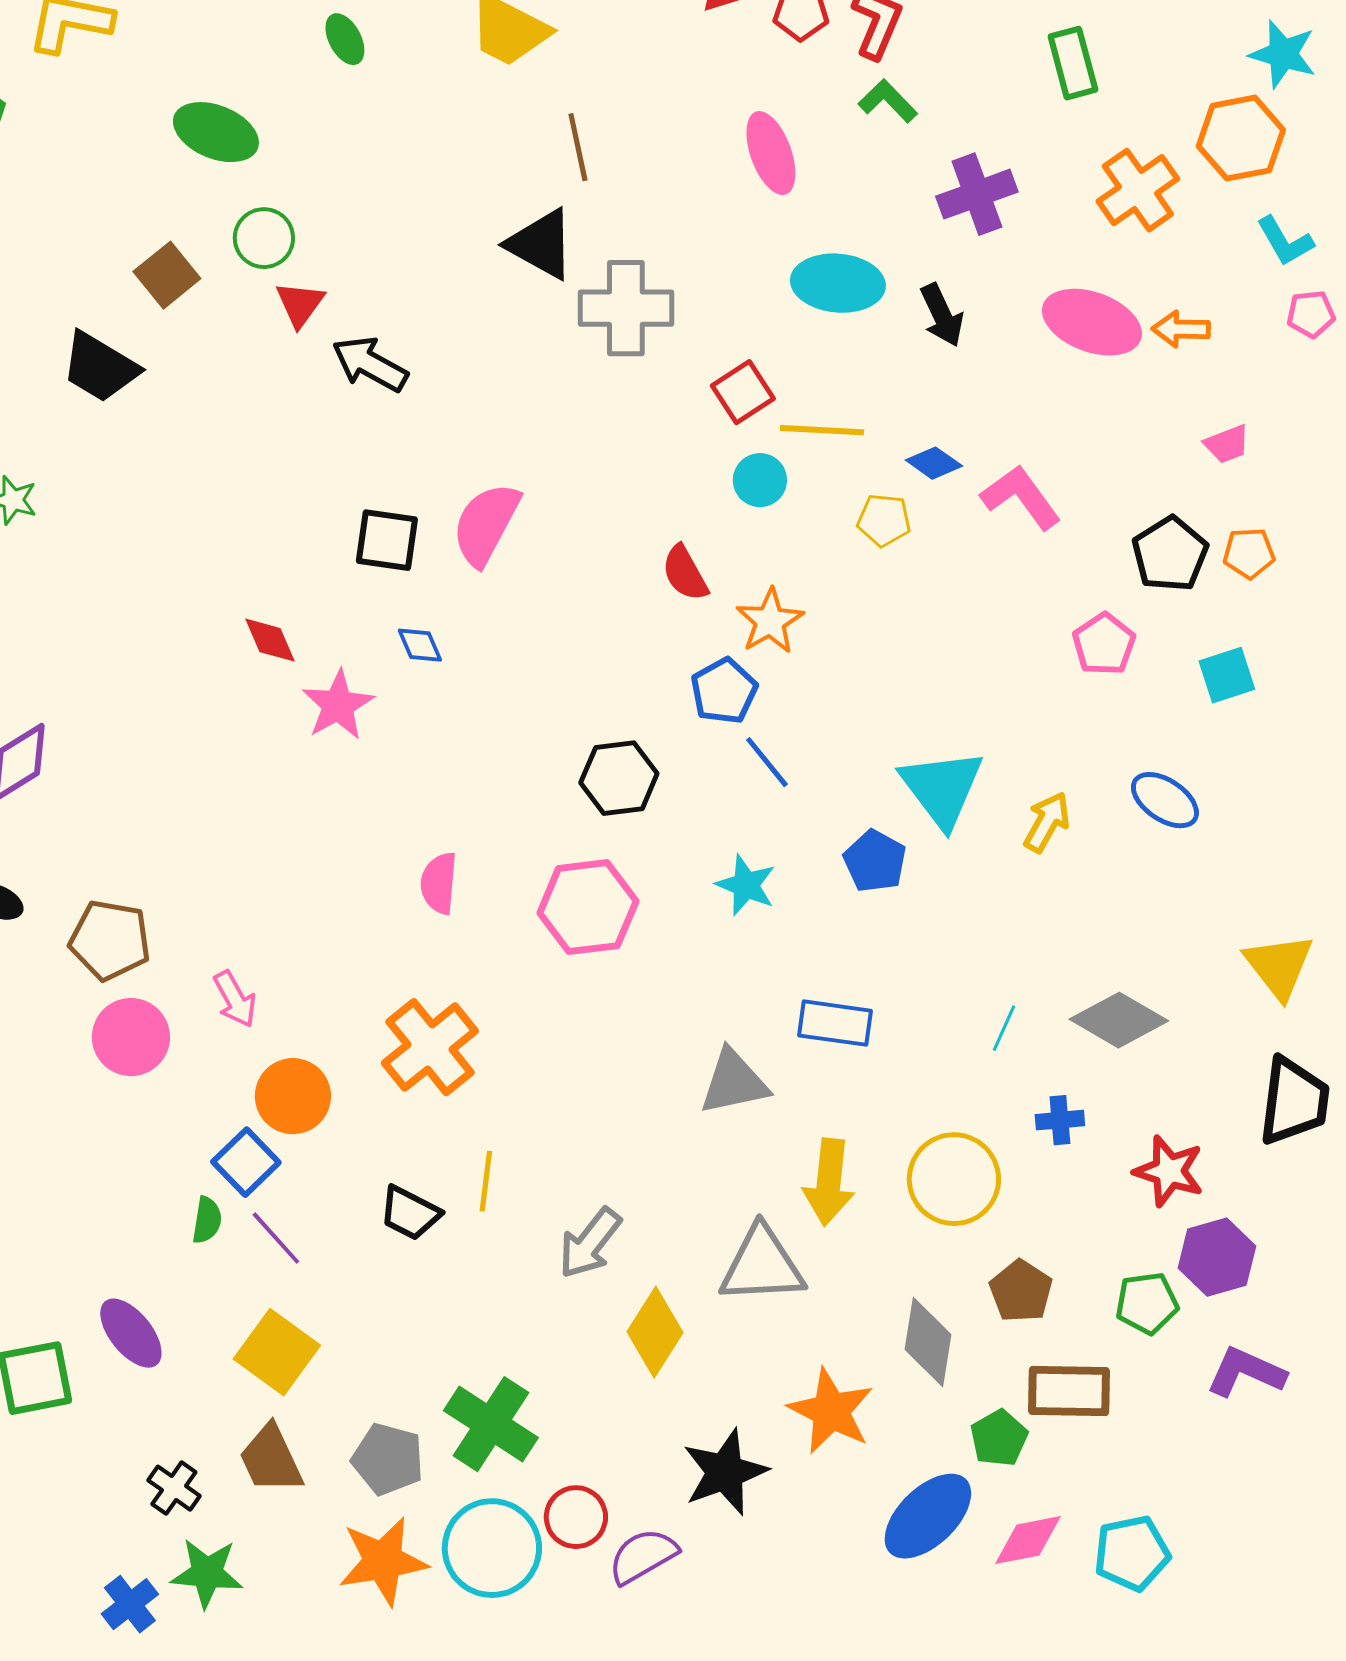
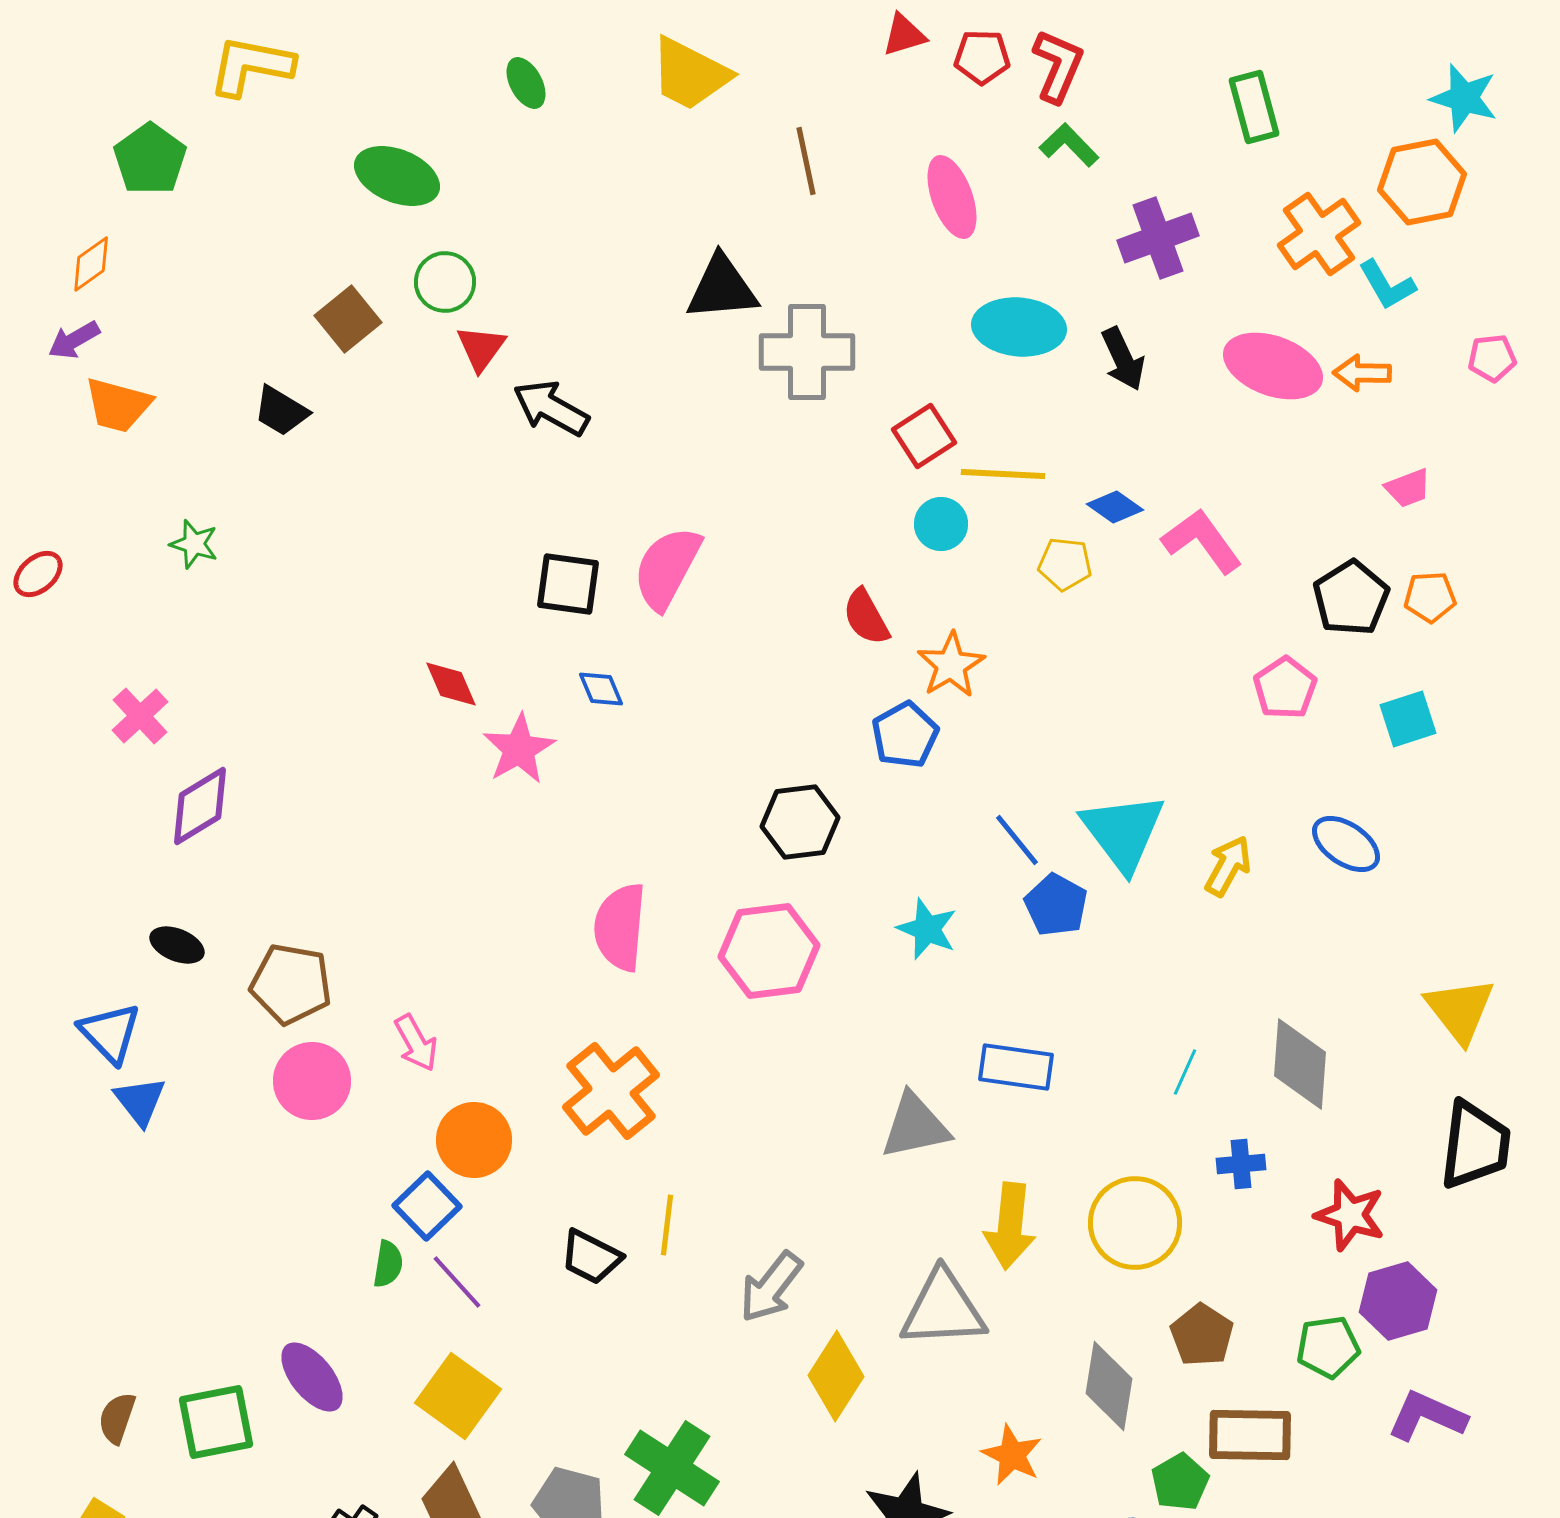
brown line: (578, 147) -> (806, 161), moved
cyan L-shape: (1285, 241) -> (1387, 285), moved
black triangle: (541, 244) -> (722, 288), turned -34
black trapezoid: (100, 367) -> (281, 411), size x0.7
blue line: (767, 762) -> (1017, 840), moved
pink semicircle: (439, 883) -> (620, 927), size x1.4
gray diamond: (1119, 1020) -> (1300, 1064), turned 64
orange star: (831, 1411) -> (1012, 1455), size x0.7

